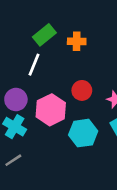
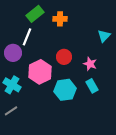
purple circle: (16, 99) -> (13, 53), moved

